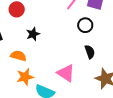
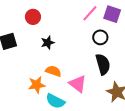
black semicircle: (90, 52) -> (103, 64), size x1.5
orange semicircle: (18, 56) -> (53, 71), moved

